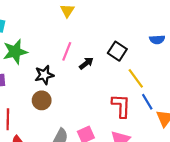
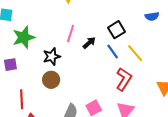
black square: (117, 51) -> (117, 30), turned 30
blue line: (147, 102) -> (113, 51), moved
red L-shape: (121, 106) -> (124, 79), turned 35

